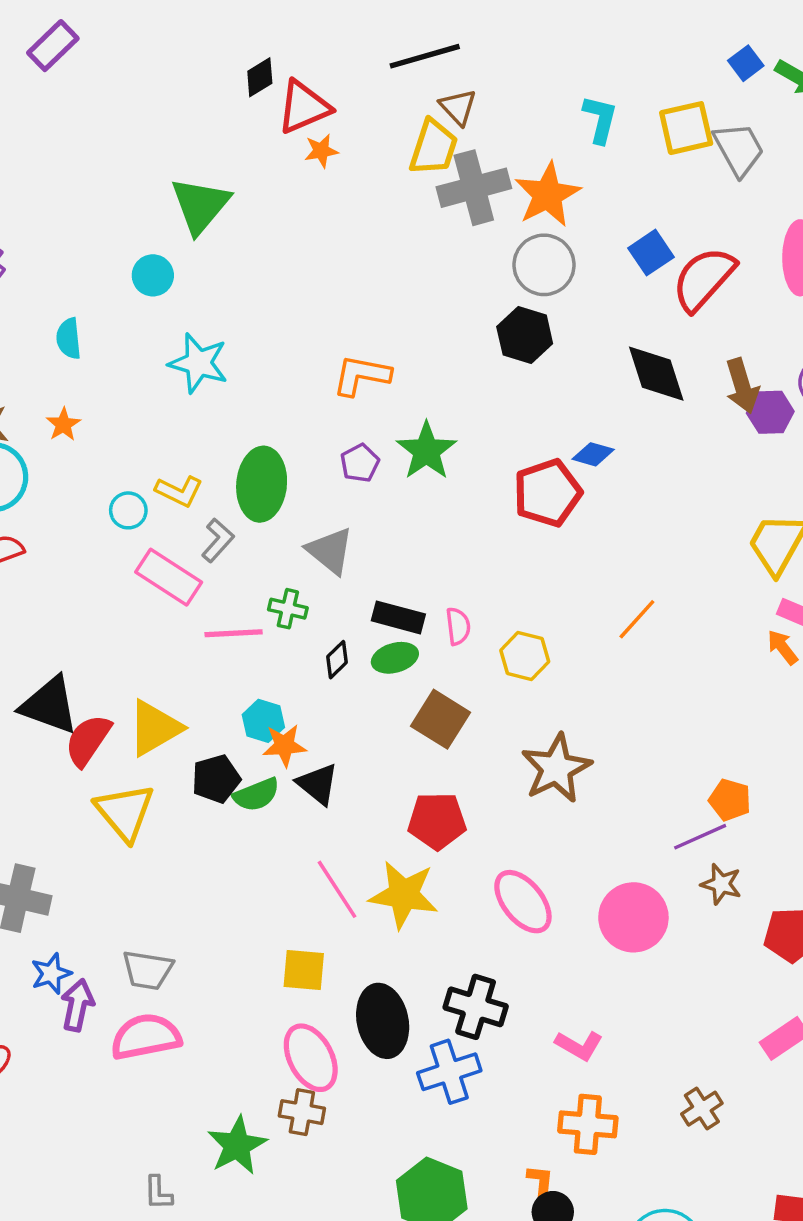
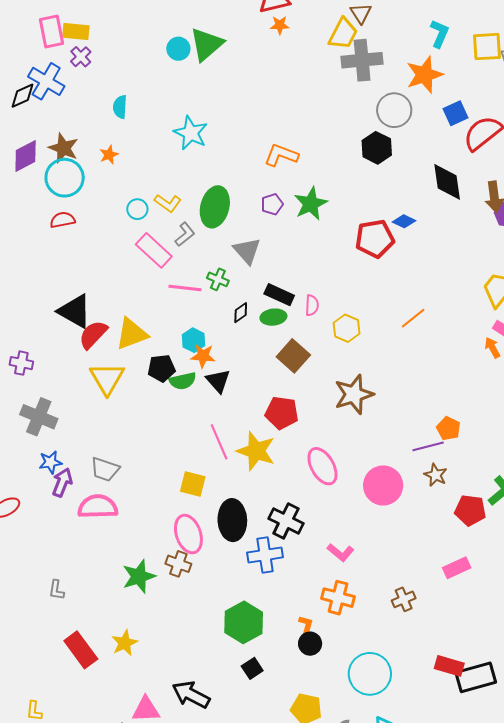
orange star: (548, 195) -> (424, 75), moved
cyan circle: (153, 275) -> (178, 49), moved
gray L-shape: (158, 1193) -> (56, 590), moved

